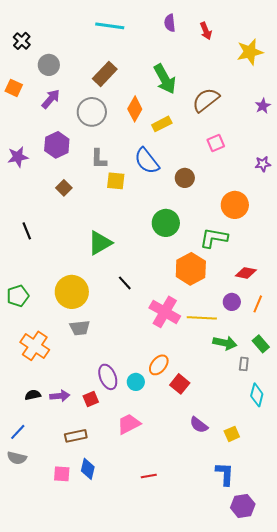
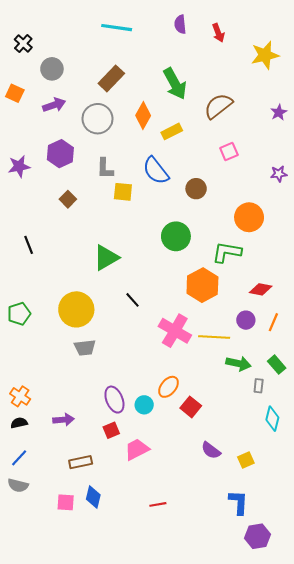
purple arrow: (51, 99) -> (54, 105), turned 30
orange cross: (35, 346) -> (20, 396), moved, size x0.7
black semicircle: (33, 395) -> (19, 423), moved
red square: (91, 399) -> (111, 430), moved

